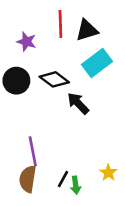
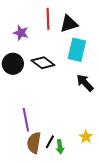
cyan rectangle: (97, 63) -> (77, 50), turned -40
black arrow: (78, 103) -> (85, 83), moved
brown semicircle: (28, 179) -> (34, 143), moved

